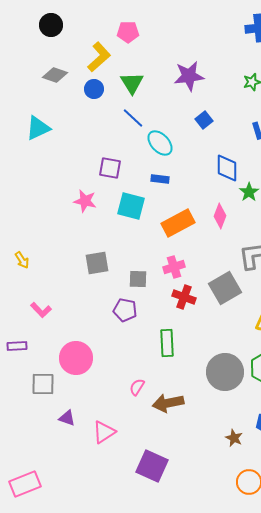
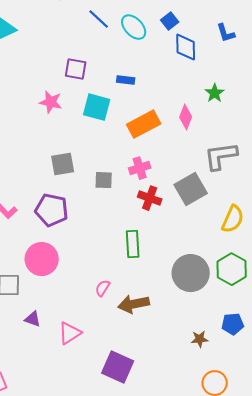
cyan ellipse: (160, 143) -> (134, 27), moved
blue diamond: (227, 168) -> (186, 47), moved
purple pentagon: (125, 310) -> (52, 210), moved, size x1.4
brown star: (234, 438) -> (200, 339), turned -30

